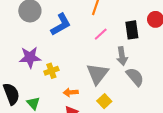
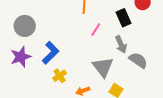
blue L-shape: (61, 25) -> (50, 53), moved
purple star: (30, 57) -> (21, 57), moved

